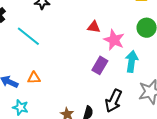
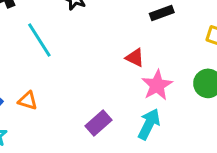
cyan arrow: (132, 61) -> (149, 124), moved
purple rectangle: (100, 65) -> (98, 123), moved

